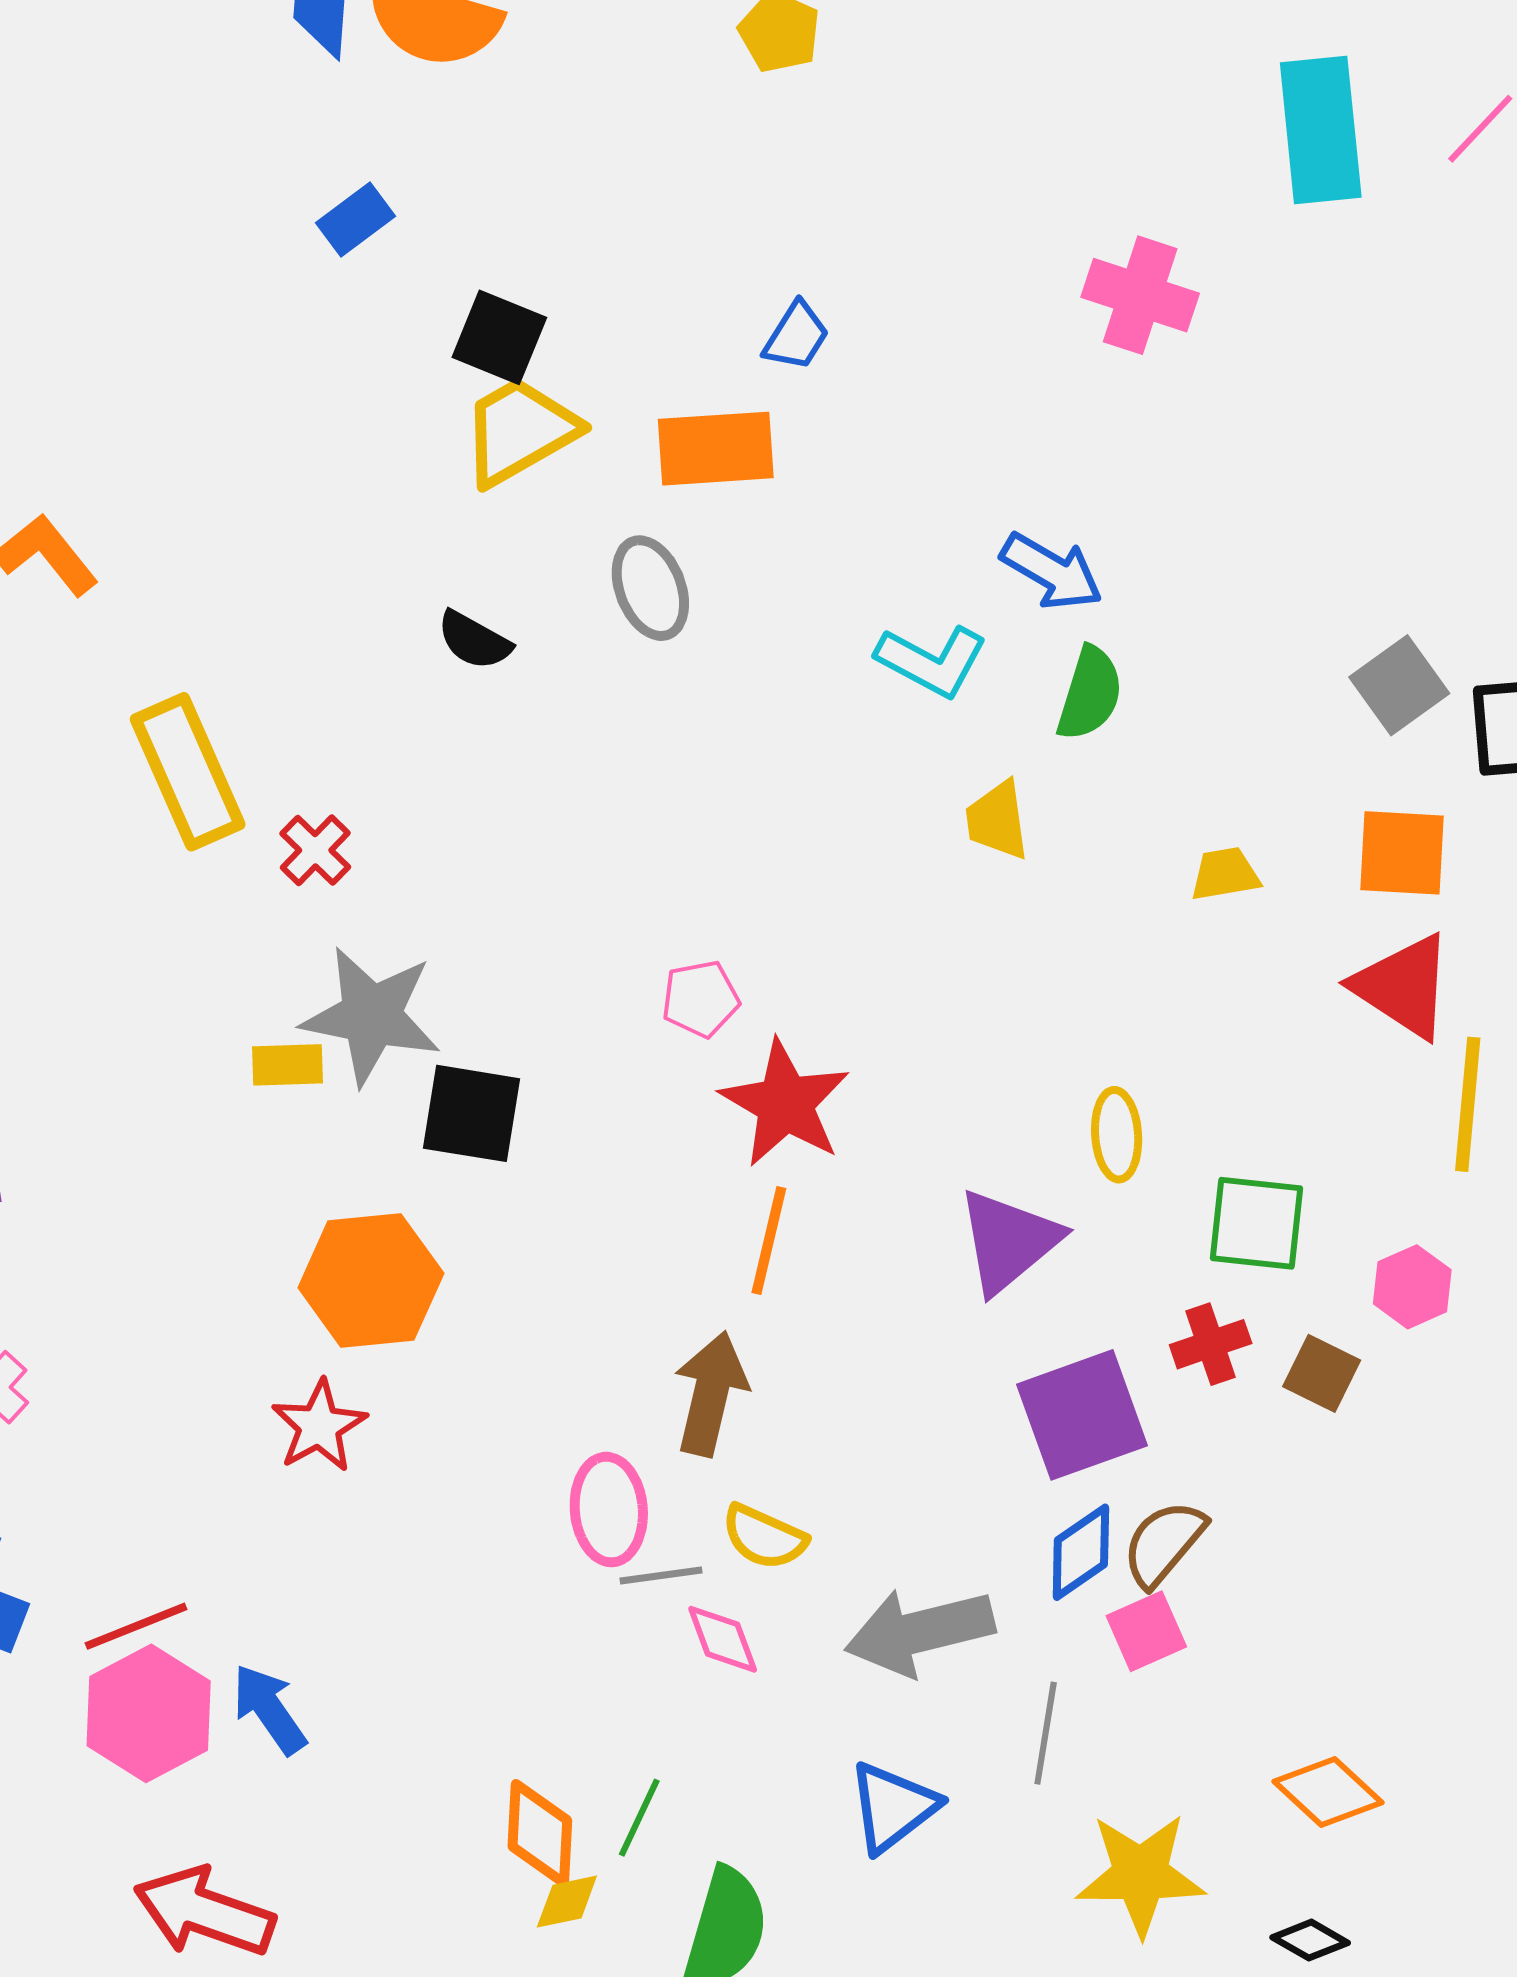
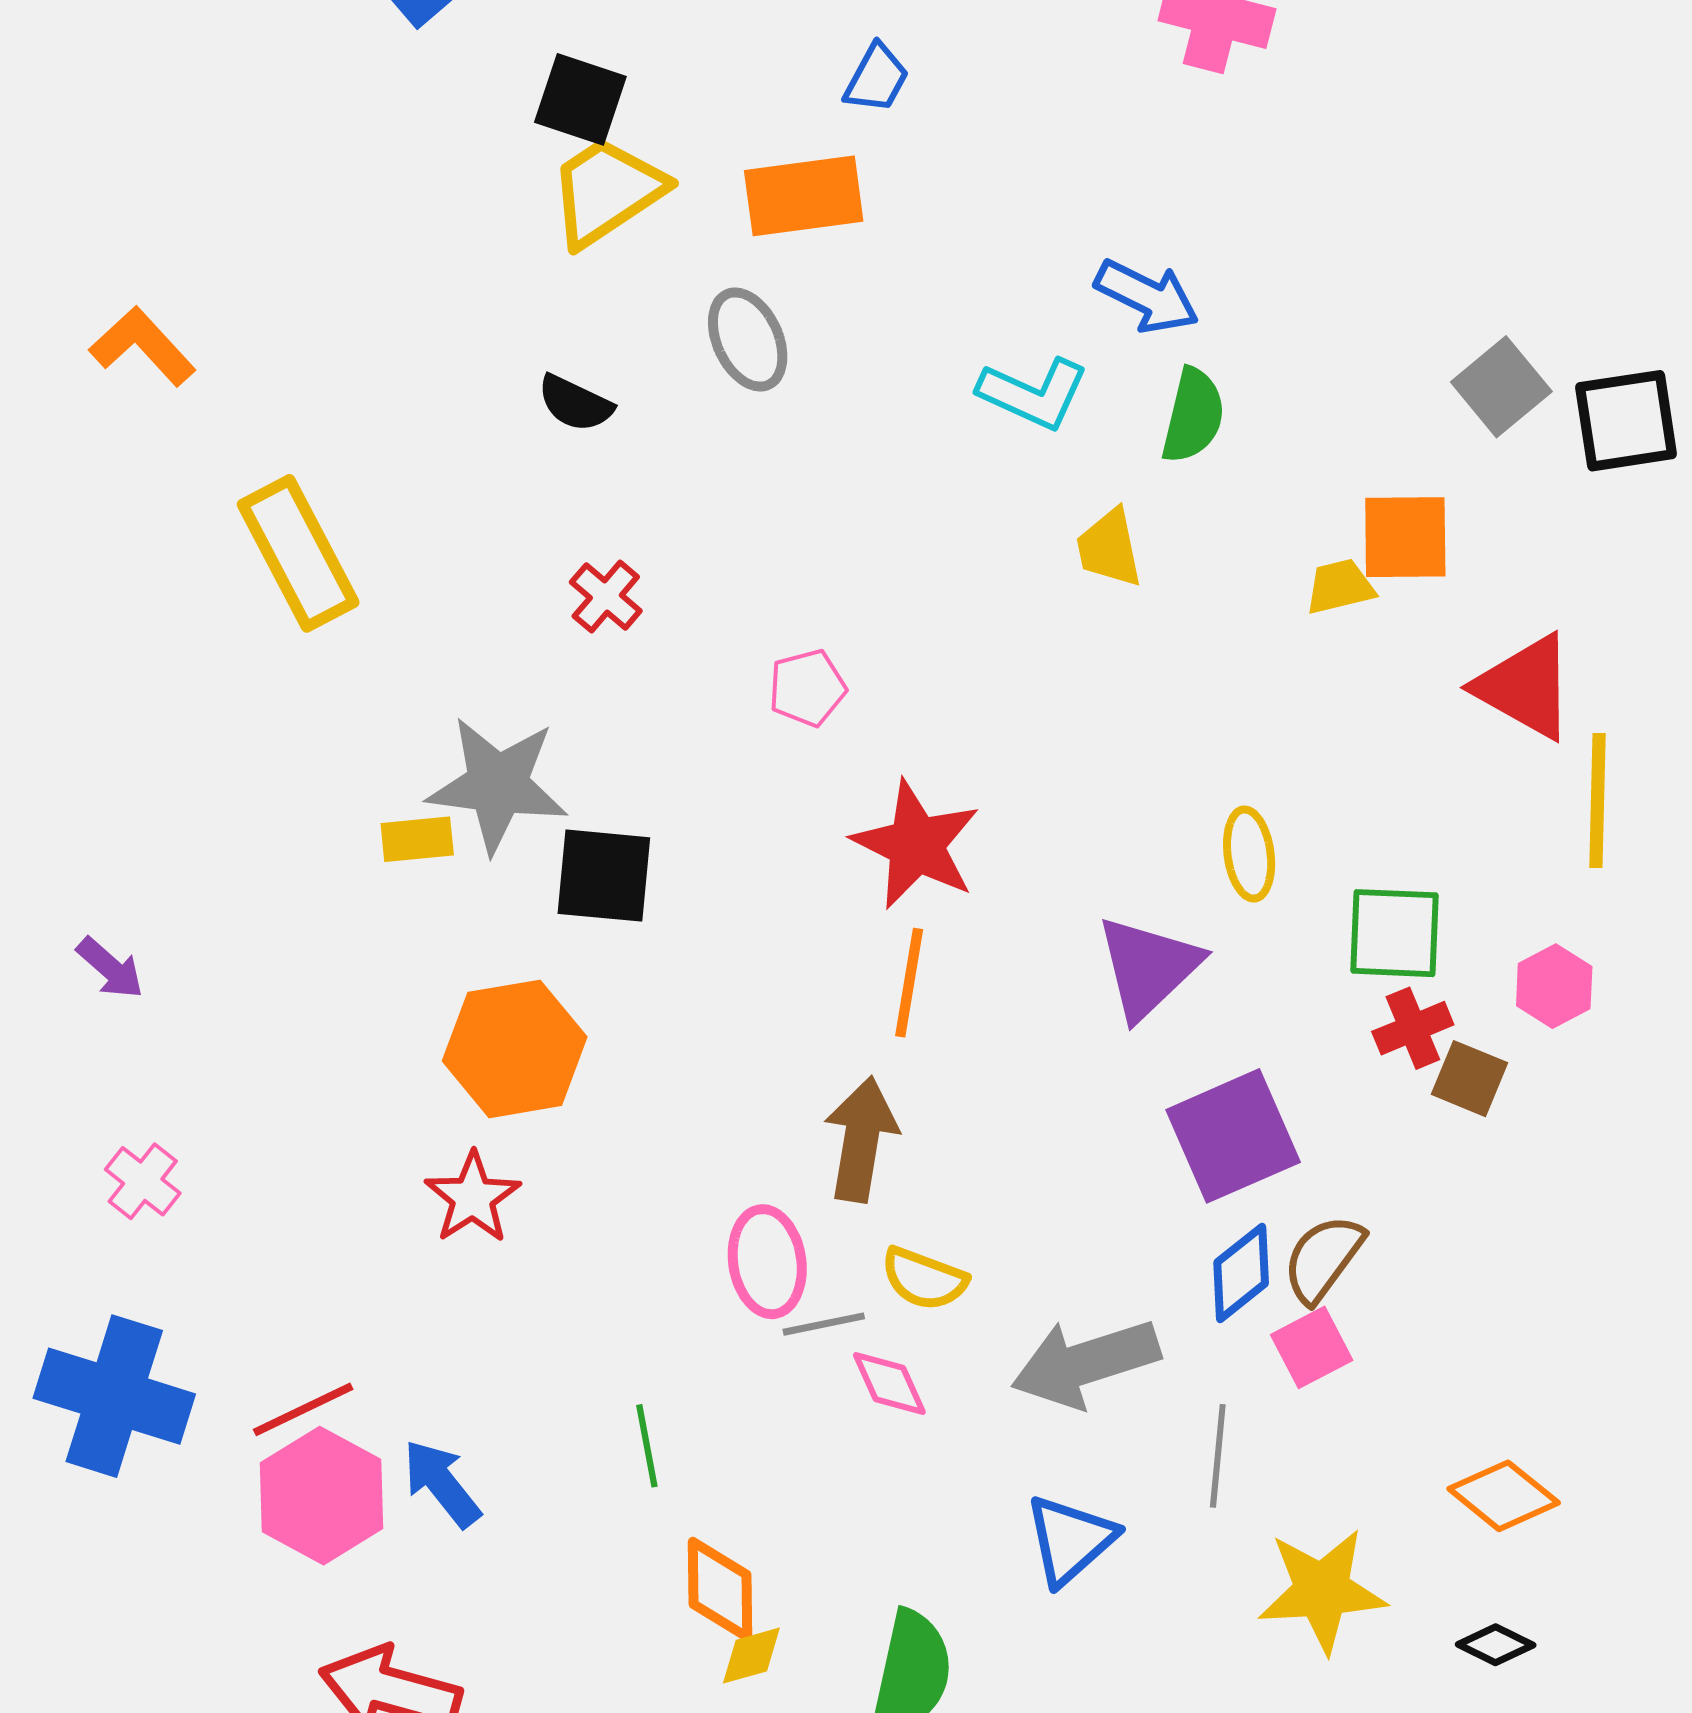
red cross: (315, 850) -> (606, 597), moved
orange square: (1402, 853) -> (1405, 537), moved
pink pentagon: (700, 999) -> (807, 688), moved
red cross: (1211, 1344) -> (1413, 1028), moved
green line: (639, 1818) -> (647, 1446), moved, turned -32

